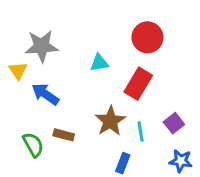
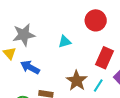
red rectangle: (138, 84) -> (104, 58), moved
cyan line: (141, 131) -> (98, 86), turned 48

